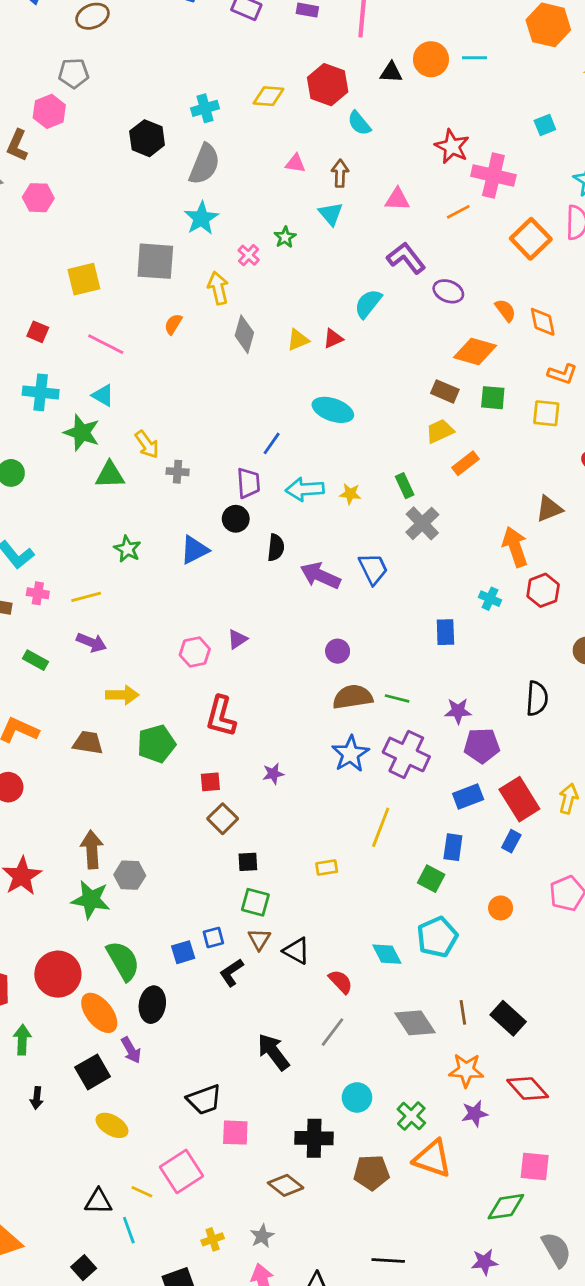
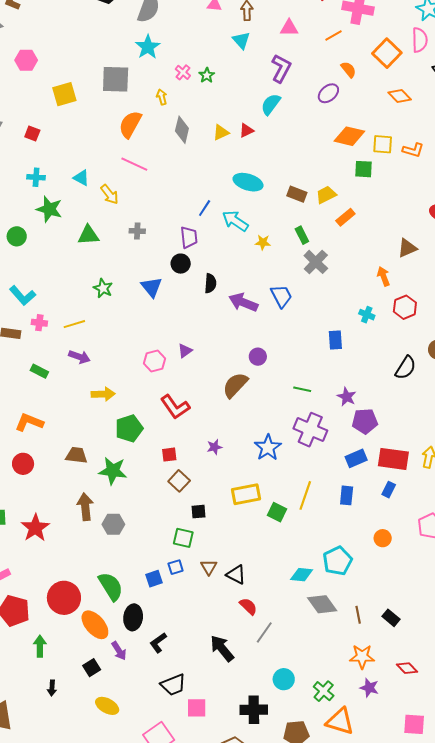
pink hexagon: (38, 198) -> (26, 60), moved
green star: (285, 237) -> (207, 75), moved
purple L-shape: (406, 258) -> (281, 68), moved, turned 68
yellow arrow: (218, 288) -> (162, 97), size x0.7
purple ellipse: (448, 291) -> (328, 93), turned -60
orange semicircle: (505, 310) -> (348, 70), moved
orange diamond: (543, 322) -> (400, 96), moved, turned -30
orange semicircle: (173, 324) -> (130, 124), size x1.8
pink line: (106, 344) -> (134, 164), moved
brown rectangle: (445, 391) -> (297, 194), moved
cyan cross: (41, 392) -> (36, 177), size x0.7
yellow square: (546, 413) -> (383, 144), moved
green star: (82, 433) -> (49, 209), moved
yellow arrow: (147, 444) -> (109, 194), moved
cyan arrow: (305, 489) -> (235, 221), moved, turned 40
orange arrow: (515, 547) -> (384, 276), size x0.7
blue triangle: (194, 550) -> (151, 287), turned -40
brown semicircle: (353, 697) -> (235, 385), moved, turned -36
black semicircle: (537, 698) -> (406, 368), moved, turned 30
purple star: (458, 711) -> (347, 397), turned 30
red L-shape: (221, 716) -> (175, 407), turned -48
brown trapezoid: (88, 743) -> (76, 455), moved
blue star: (350, 754) -> (268, 448), moved
red rectangle: (519, 799) -> (393, 459), turned -48
yellow line: (381, 827) -> (305, 495), moved
yellow rectangle: (327, 868) -> (246, 494), moved, size x1.8
green square: (431, 879) -> (277, 512), moved
green star: (91, 900) -> (113, 471), moved
green square: (255, 902) -> (183, 538), moved
cyan diamond: (387, 954) -> (302, 575), turned -55
black L-shape: (232, 973) -> (158, 643), moved
red semicircle: (341, 982) -> (248, 606), moved
black rectangle: (508, 1018) -> (391, 618), size x0.7
gray diamond: (415, 1023) -> (322, 604), moved
black square: (93, 1072) -> (92, 668), size x0.7
red diamond: (528, 1088) -> (407, 668), size x0.7
purple star: (475, 1114) -> (369, 688), turned 30

